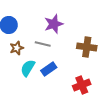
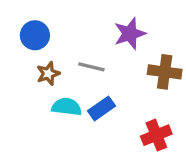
purple star: (54, 24) -> (130, 34), moved
cyan semicircle: (28, 68) -> (67, 107), turned 66

